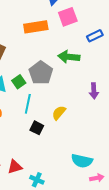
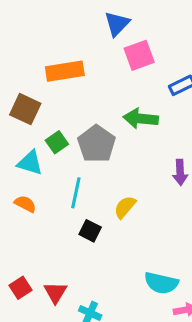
orange rectangle: (36, 27) -> (65, 71), moved
green square: (19, 82) -> (57, 142), moved
red triangle: (15, 167) -> (55, 292), turned -42

